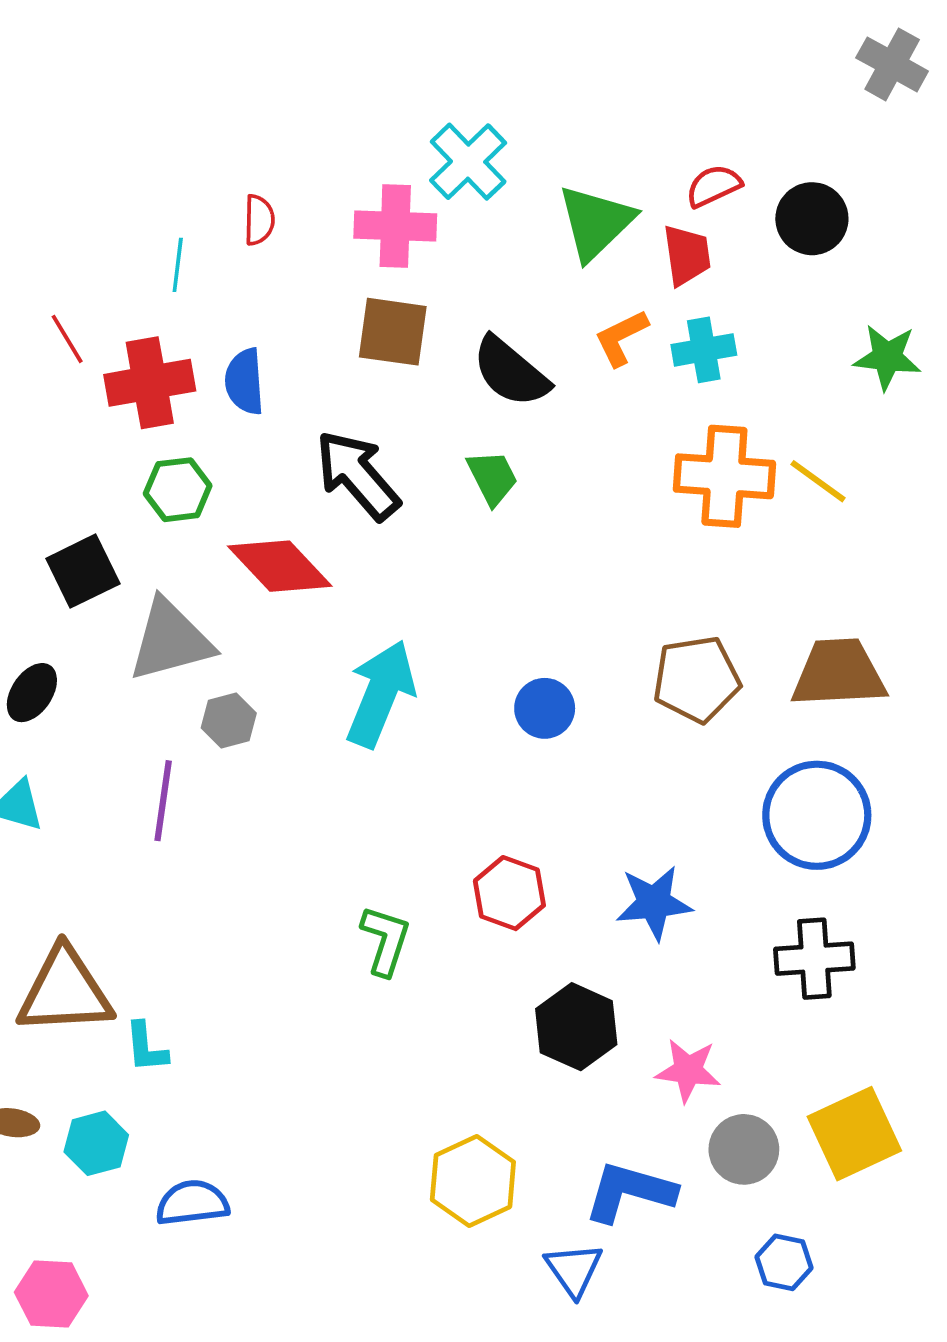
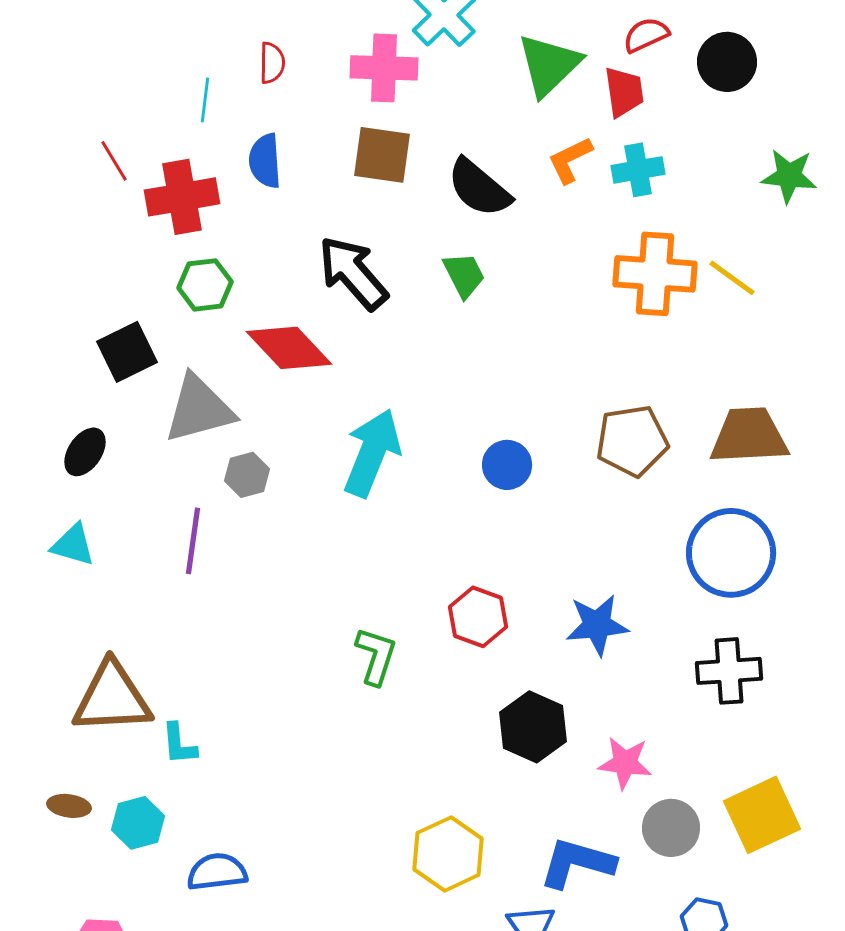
blue semicircle: (245, 382) -> (265, 161), moved

